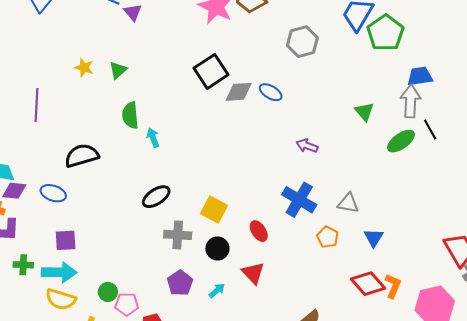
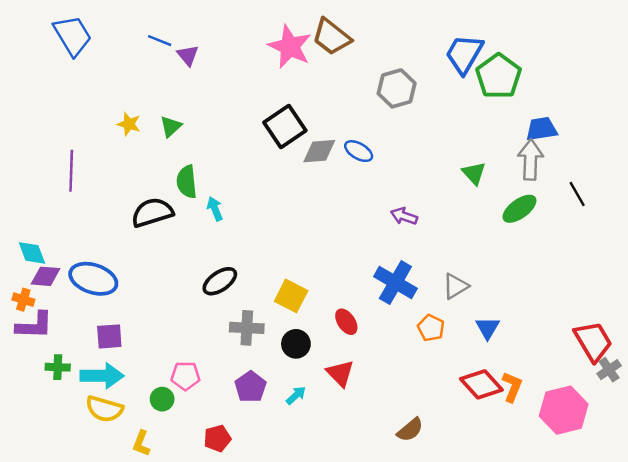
black line: (430, 129) -> (577, 194), moved
black semicircle: (82, 156) -> (152, 212), moved
blue ellipse: (53, 193) -> (93, 279), size x1.5
gray triangle: (348, 203) -> (456, 286), turned -40
pink pentagon: (127, 304) -> (185, 376), moved

